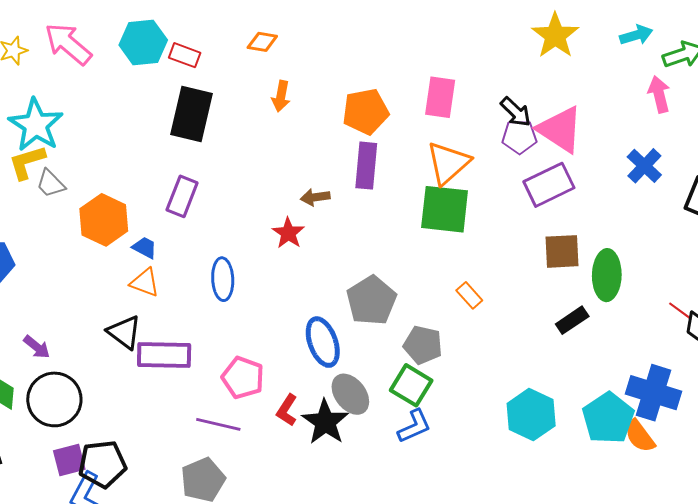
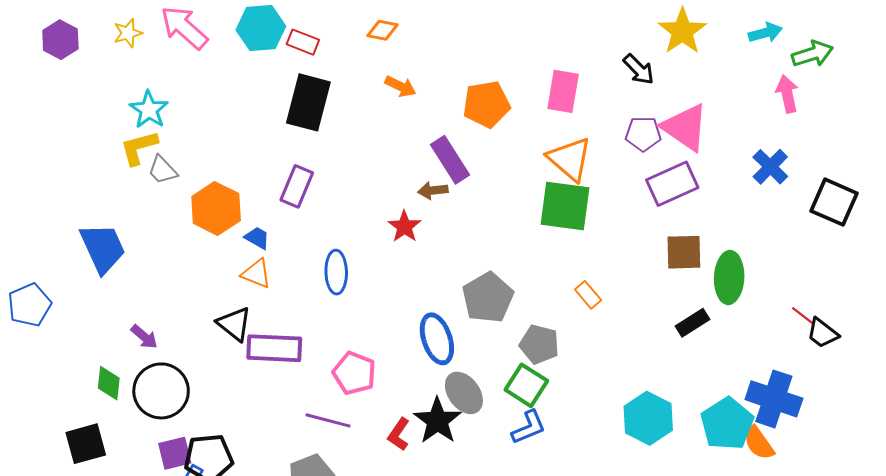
orange arrow: (281, 96) -> (400, 86), turned -76
black arrow: (516, 112) -> (639, 69), moved
cyan star: (36, 125) -> (149, 110), size x0.7
orange triangle: (448, 163) -> (570, 159), turned -39
purple rectangle: (366, 166) -> (450, 160), moved, turned -39
red L-shape: (287, 410) -> (399, 434), moved

